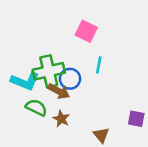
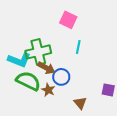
blue circle: (70, 79) -> (61, 77), moved
green semicircle: (36, 108) -> (28, 81), size x1.4

